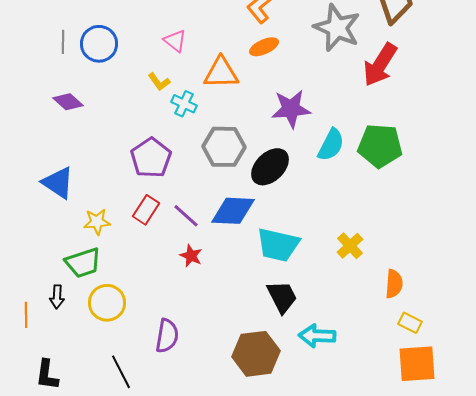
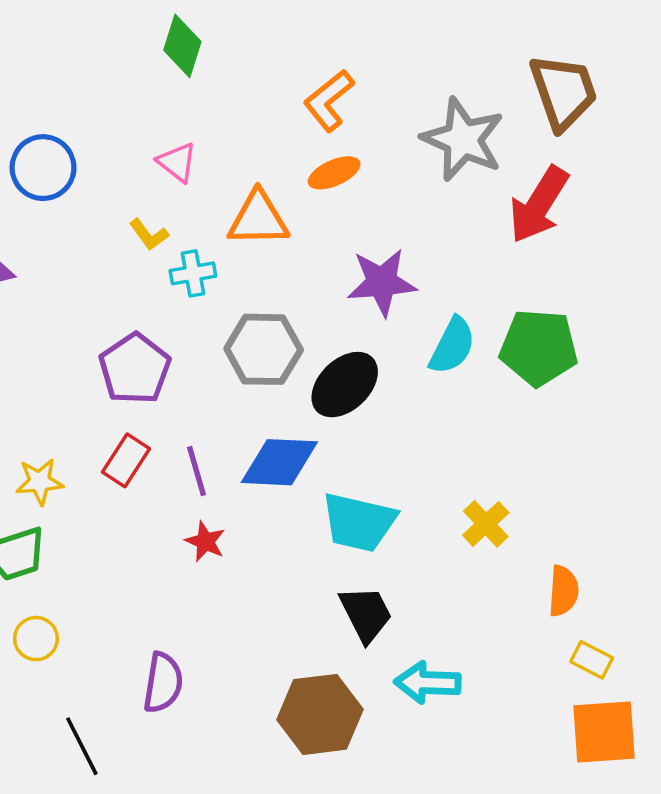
cyan cross: (184, 104) -> (193, 273), turned -35
purple line: (186, 216) -> (197, 471), turned 32
yellow circle: (107, 303) -> (36, 639), moved, size x0.7

